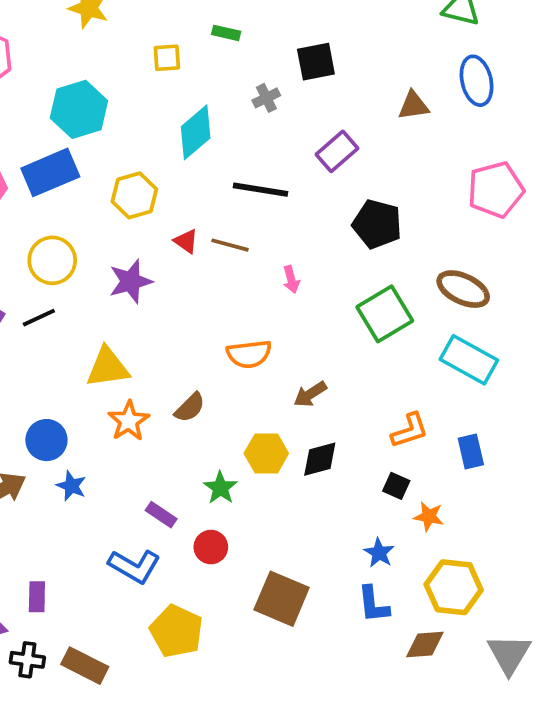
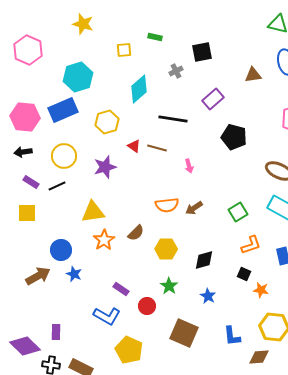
green square: (385, 314) -> (238, 212), moved, size x0.7
brown arrow: (310, 394) -> (194, 208), moved
yellow hexagon: (266, 453) -> (166, 249), moved
green star: (220, 488) -> (169, 286), moved
blue star: (379, 553) -> (208, 296), moved

